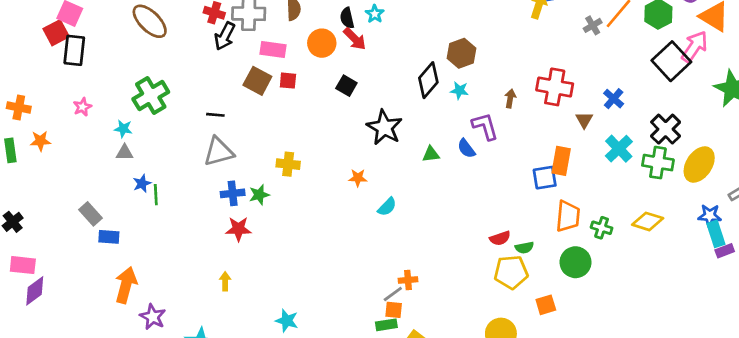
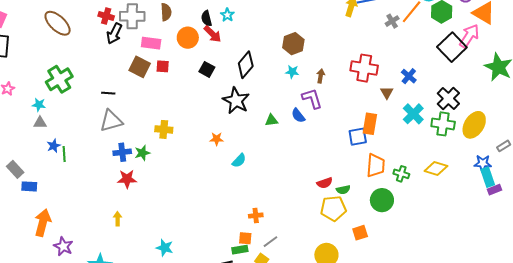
black diamond: (428, 80) -> (246, 65), moved
brown arrow: (510, 99) -> (321, 76), moved
gray line: (393, 294) -> (270, 242), moved

